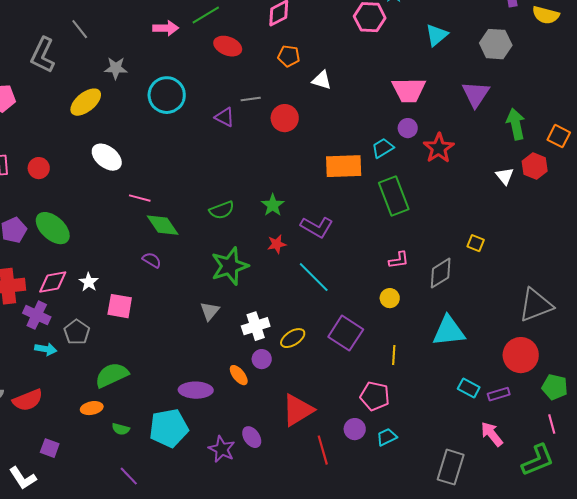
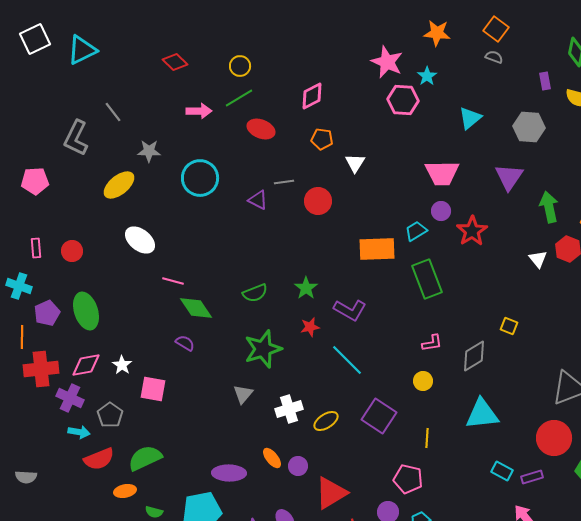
white triangle: (322, 80) -> (355, 163), turned 45
green ellipse: (53, 228) -> (86, 311), turned 30
purple circle: (262, 359) -> (298, 466), moved
red semicircle: (28, 400) -> (99, 459), moved

